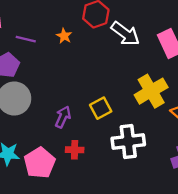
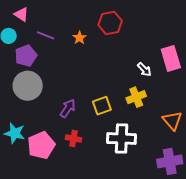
white arrow: (125, 34) -> (144, 69), moved, size x0.6
yellow cross: (151, 91) -> (136, 97), moved, size x0.7

